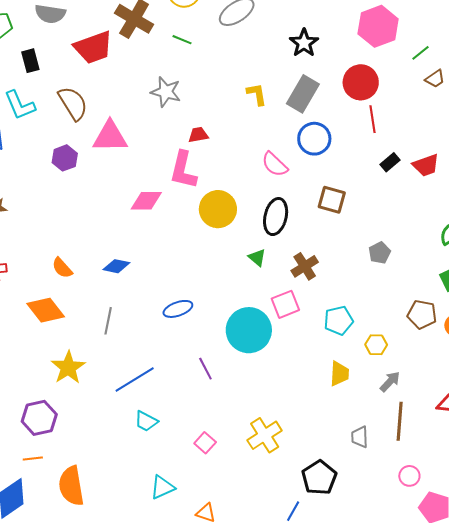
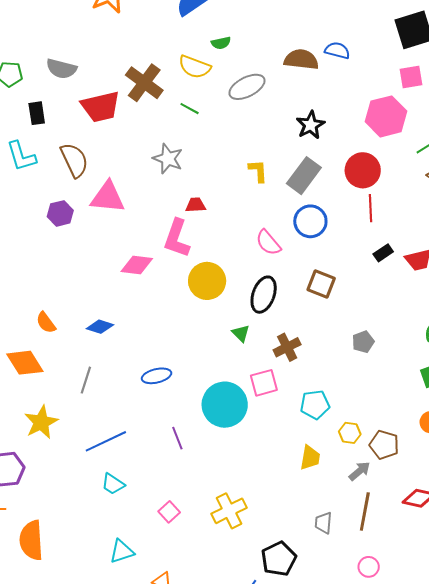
brown pentagon: (422, 314) -> (384, 445), moved

